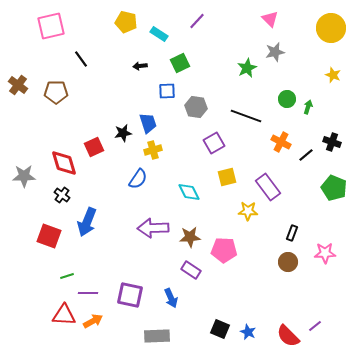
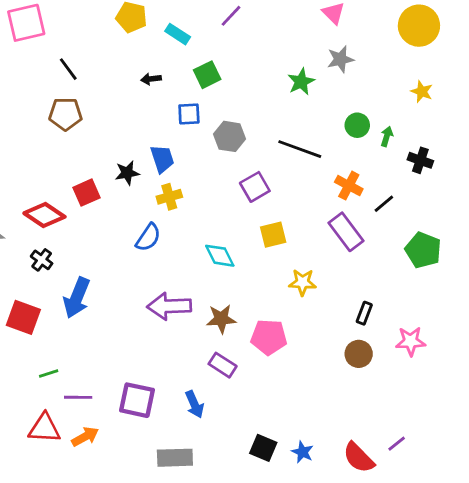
brown pentagon: (56, 92) -> (65, 114), moved
black cross: (332, 142) -> (420, 160), moved
red diamond: (64, 163) -> (44, 215), turned -40
purple rectangle: (268, 187) -> (346, 232), moved

